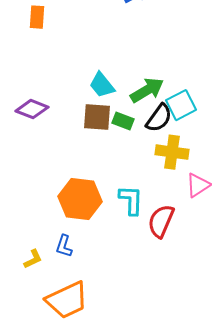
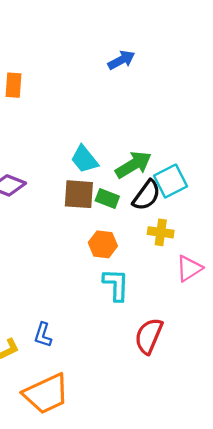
yellow cross: (172, 152) -> (161, 232), size x0.7
orange hexagon: (80, 199) -> (103, 244), moved, size x0.6
red semicircle: (161, 221) -> (149, 336), moved

